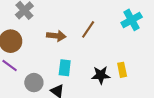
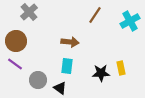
brown line: (88, 29) -> (95, 15), moved
brown arrow: (56, 36) -> (70, 42), moved

